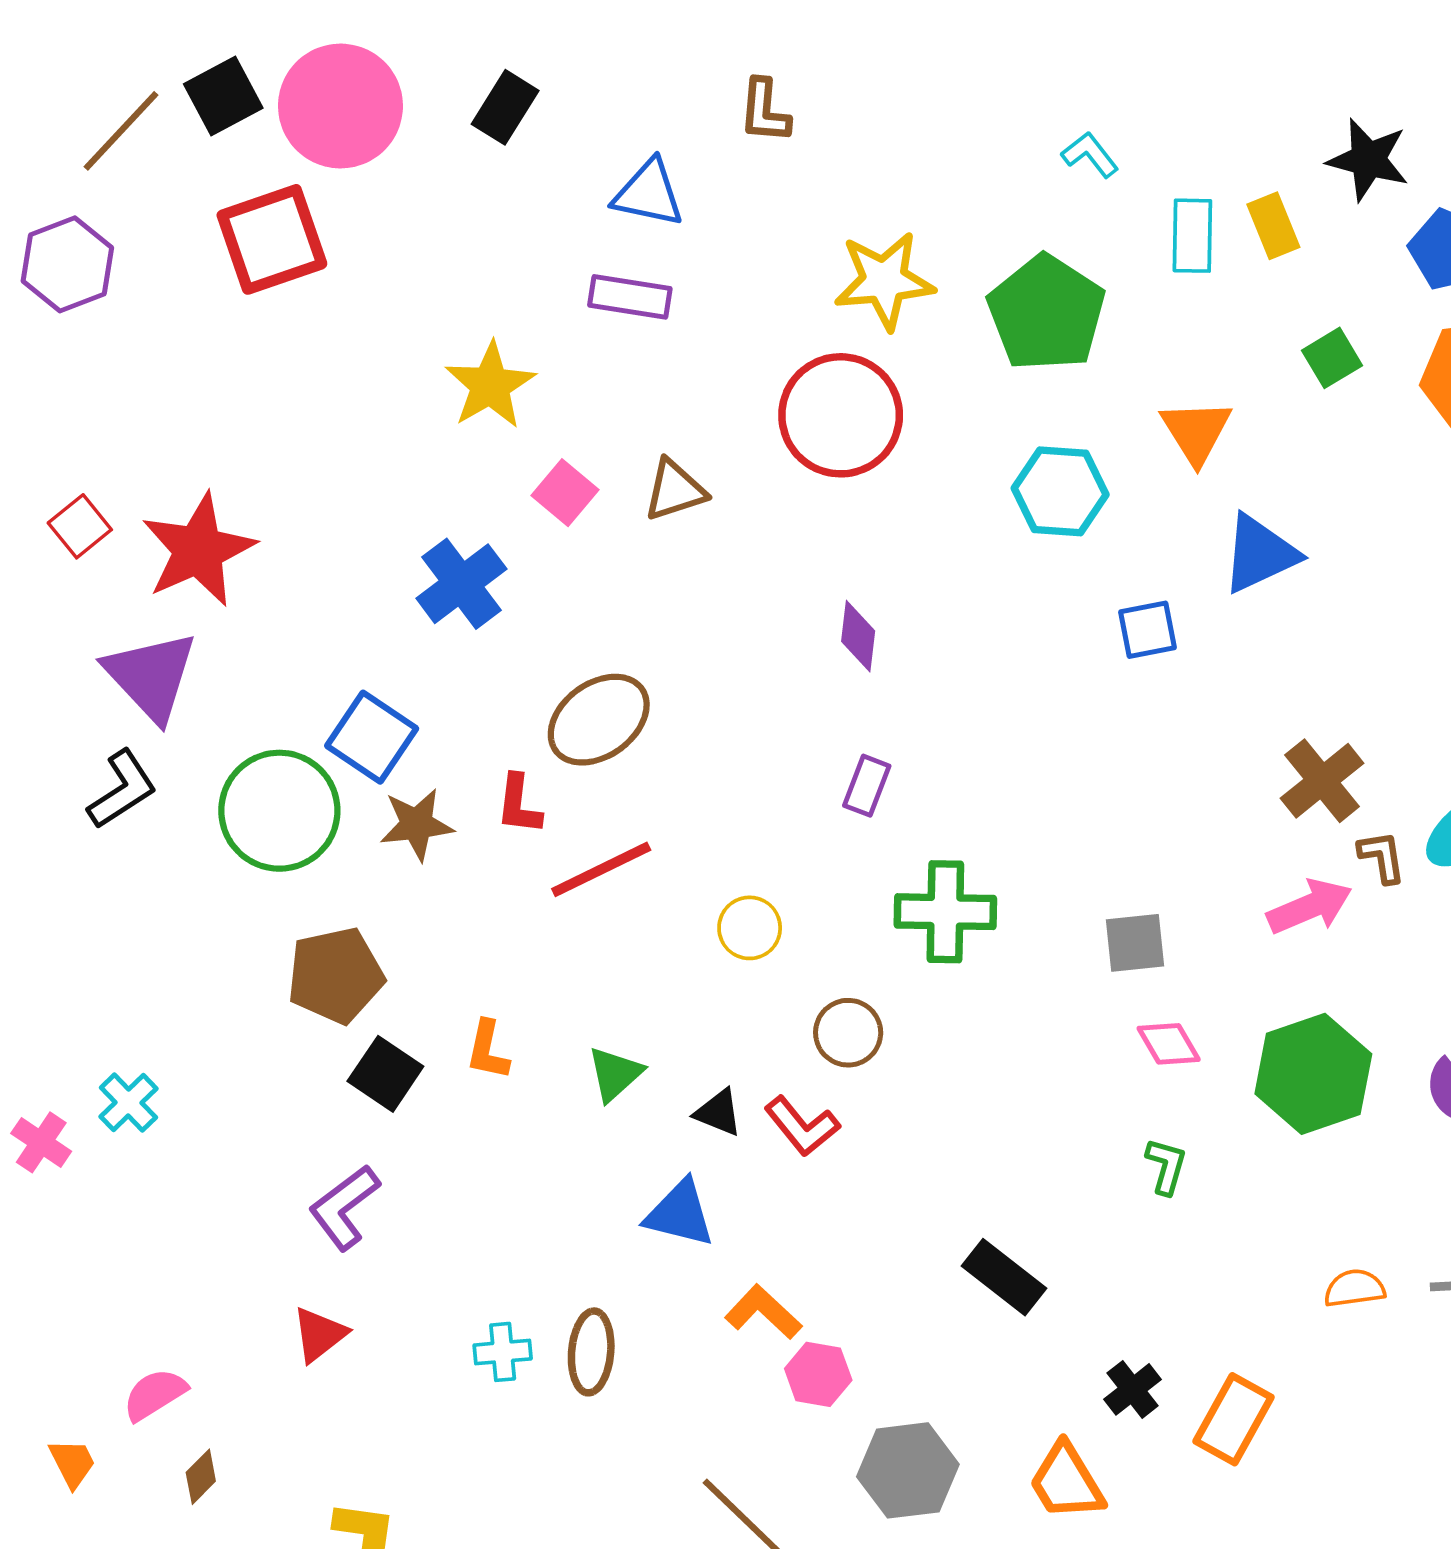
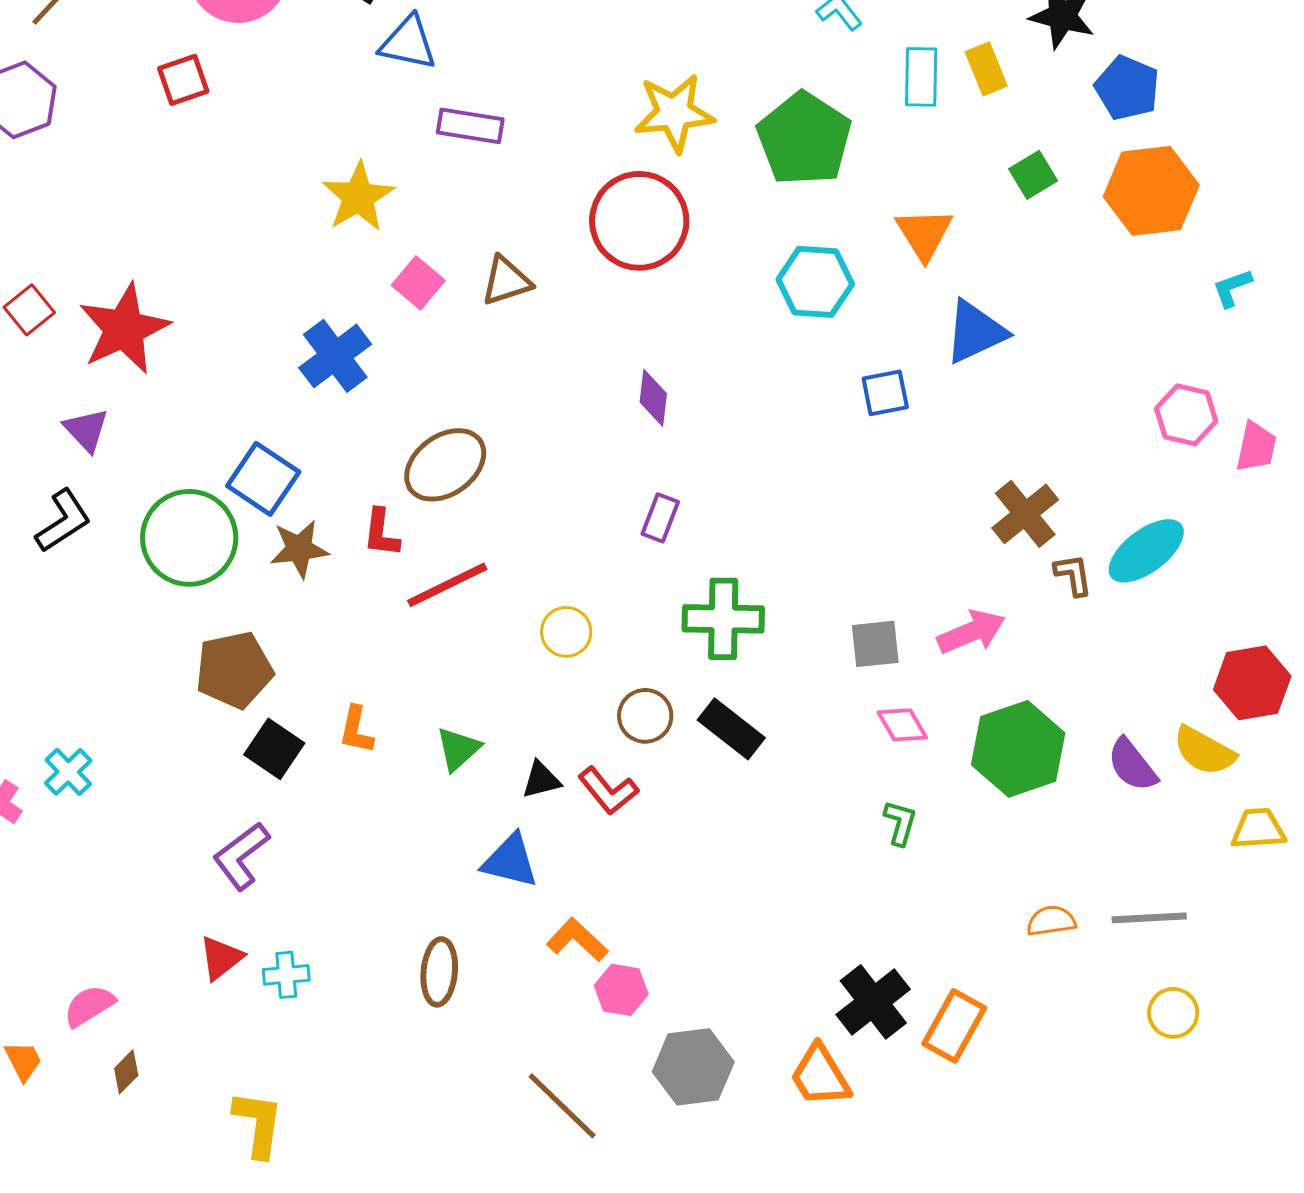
blue triangle: (649, 193) -> (408, 43), moved
red square: (272, 239) -> (183, 80), size x0.6
purple triangle: (151, 676) -> (86, 430), size x0.6
pink arrow: (1310, 907) -> (971, 632), moved
black triangle: (718, 1113) -> (541, 780), turned -36
black rectangle: (1004, 1277) -> (731, 729), moved
cyan cross: (503, 1352) -> (286, 975), moved
black cross: (1132, 1389) -> (873, 1002), size x1.6

